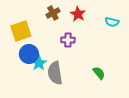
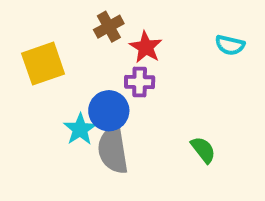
red star: (78, 14) -> (146, 47), moved
blue circle: (29, 54) -> (109, 111), moved

